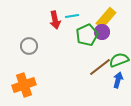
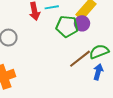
green pentagon: (87, 35) -> (67, 26), turned 30

